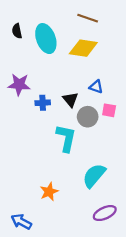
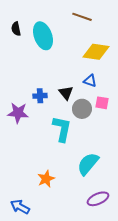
yellow diamond: (83, 48) -> (96, 52), moved
purple star: (19, 85) -> (18, 113), moved

